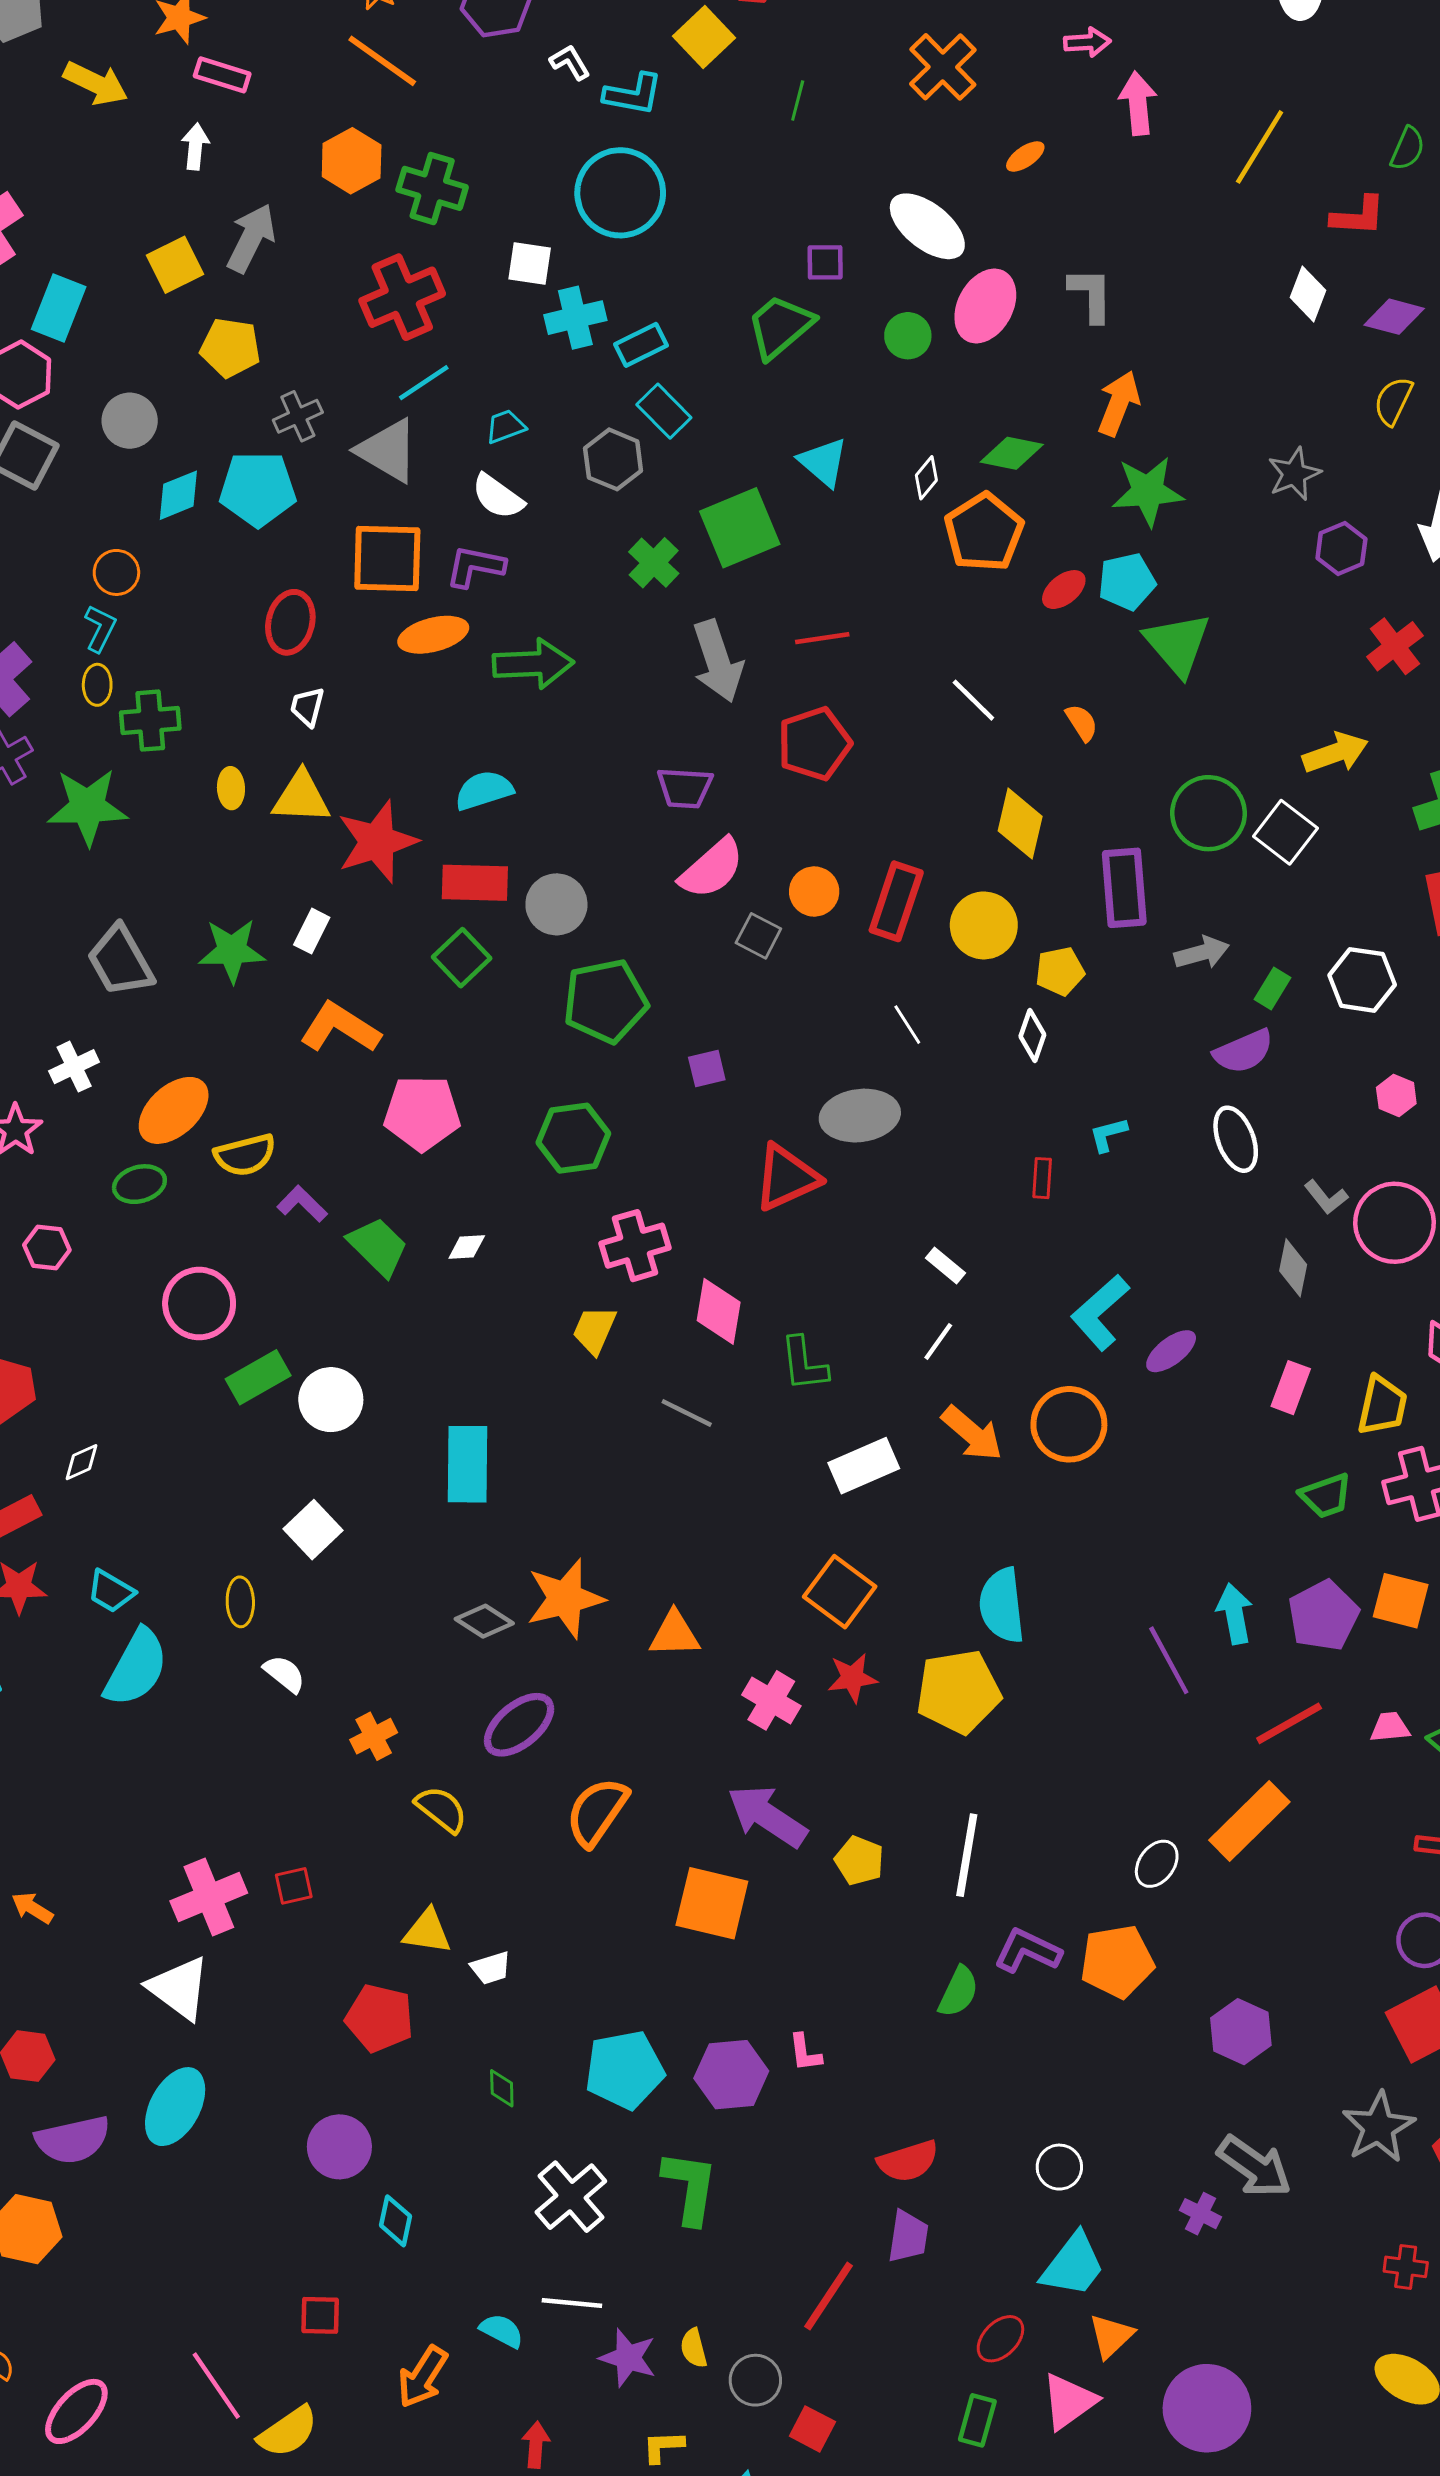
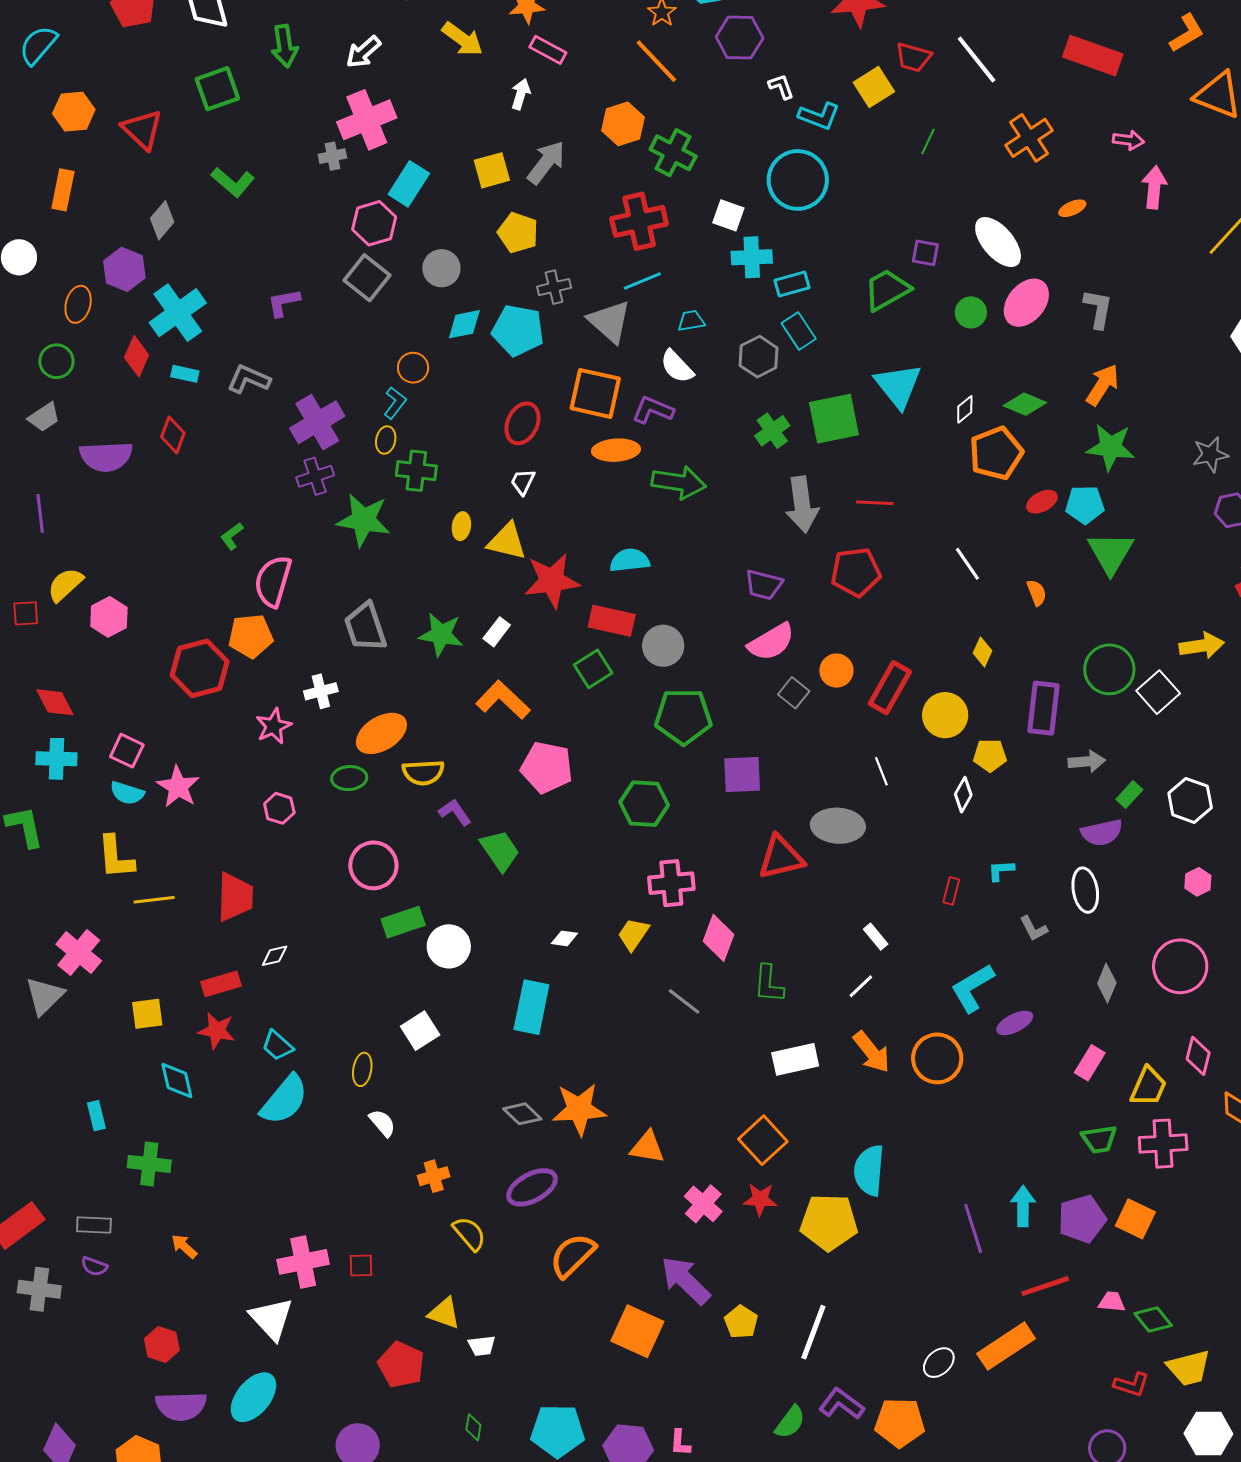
cyan triangle: (823, 462) -> (898, 386), size x1.4
yellow diamond: (1020, 824) -> (983, 652), size x0.6
purple square: (707, 1068) -> (742, 775), size x1.6
gray L-shape: (1326, 1197) -> (1034, 928), moved
white diamond: (467, 1247) -> (564, 938), moved

